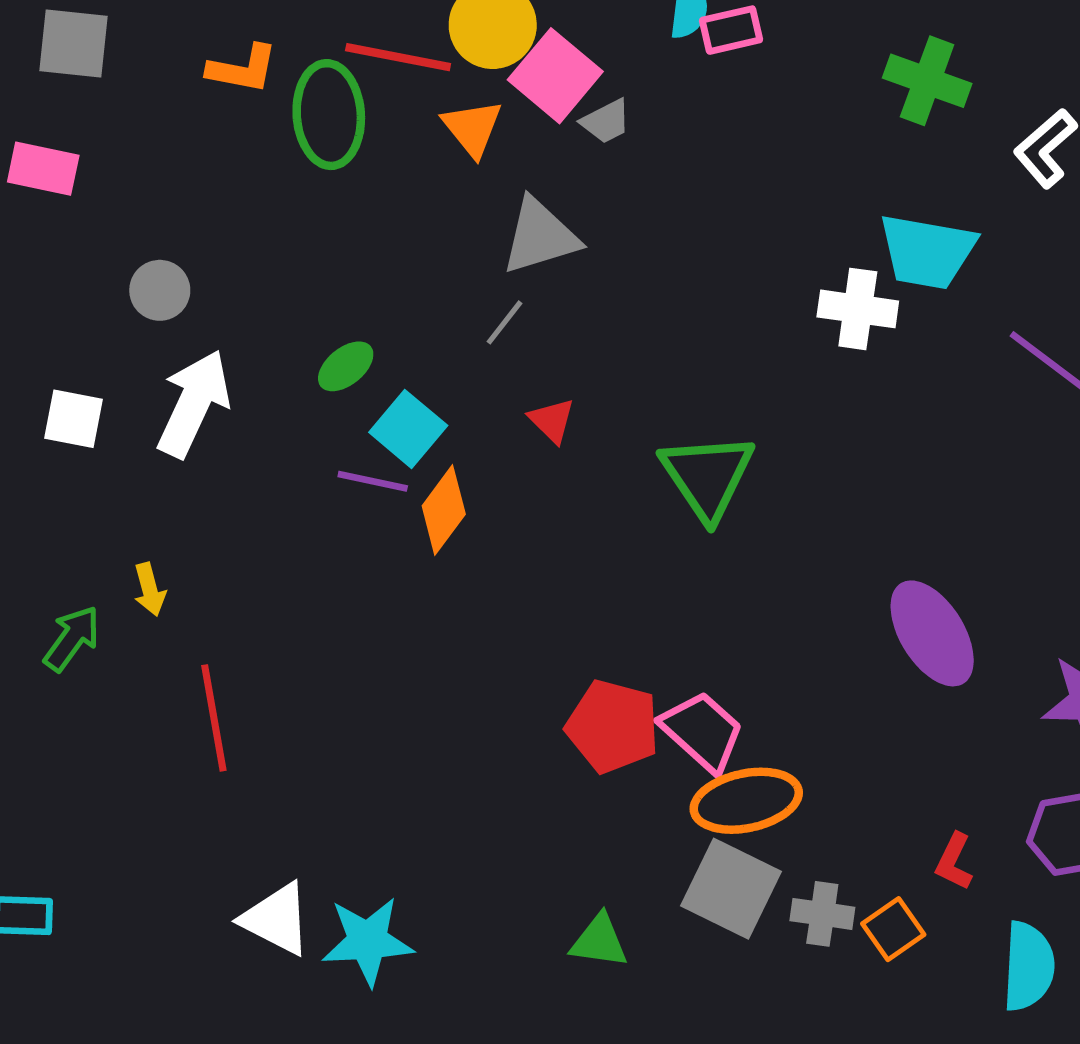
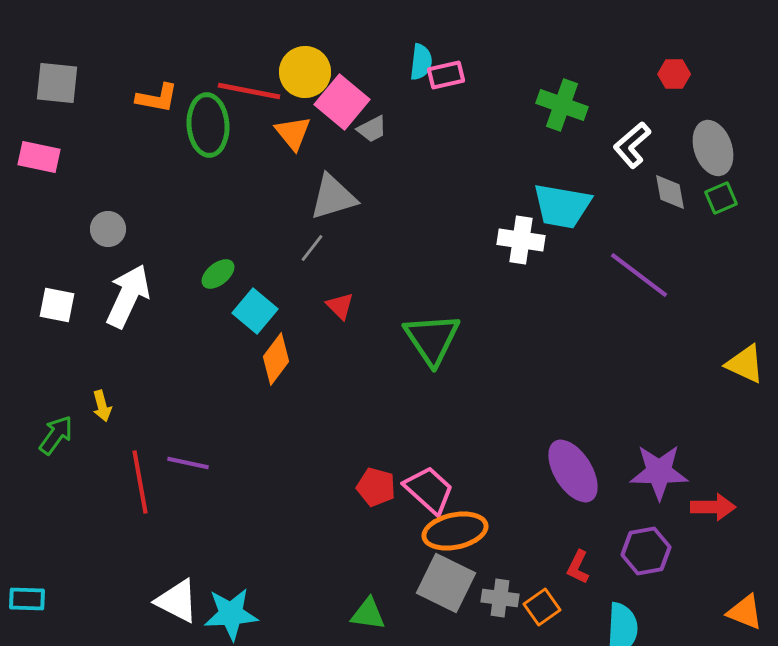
purple line: (373, 481) -> (188, 463), moved
purple ellipse: (932, 633) -> (573, 471), moved
red pentagon: (613, 726) -> (376, 487), size x0.7

